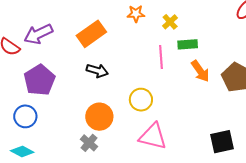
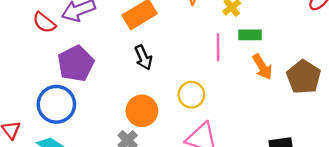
black arrow: (97, 71) -> (143, 58), turned 45
blue circle: (25, 116) -> (56, 104), size x1.4

